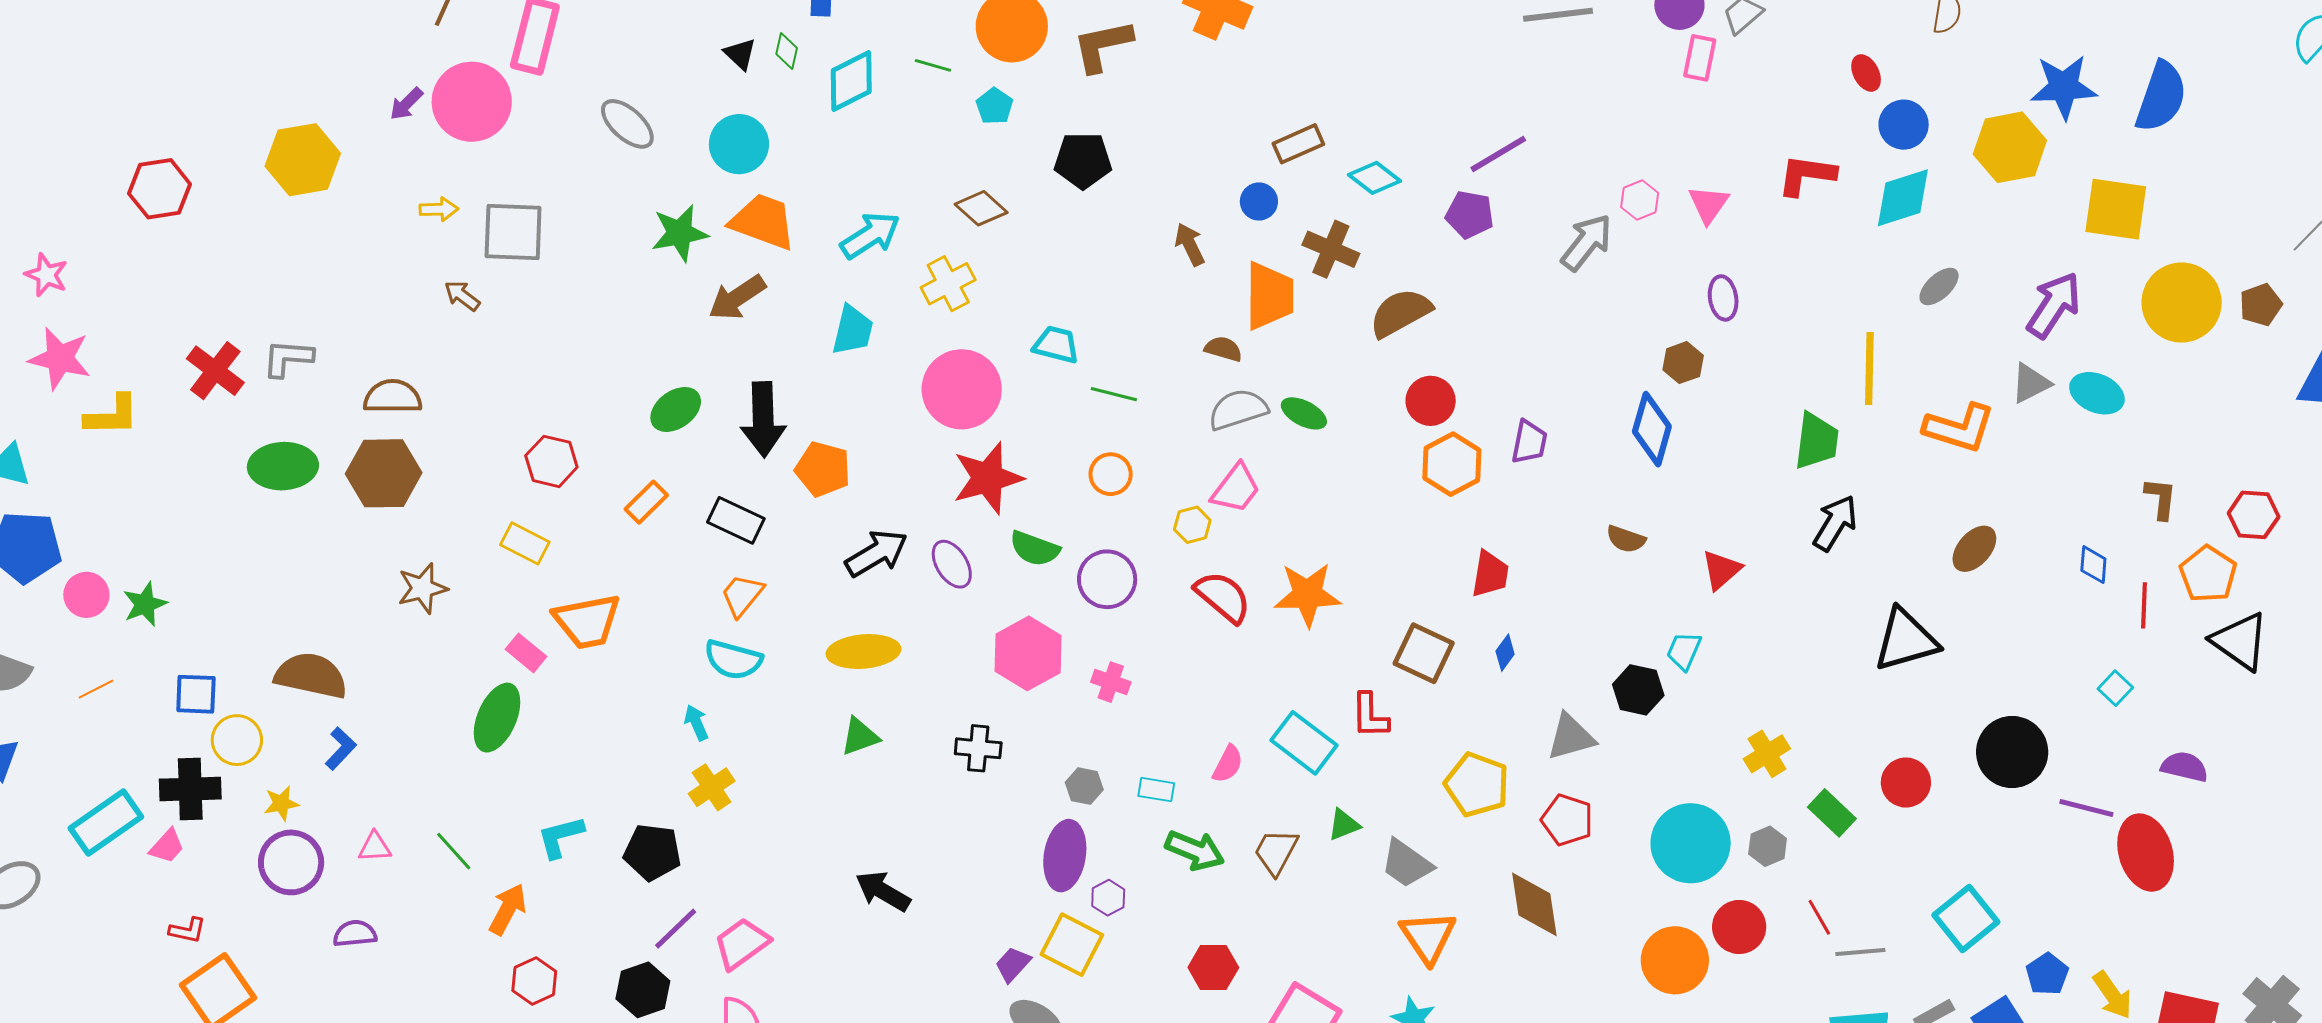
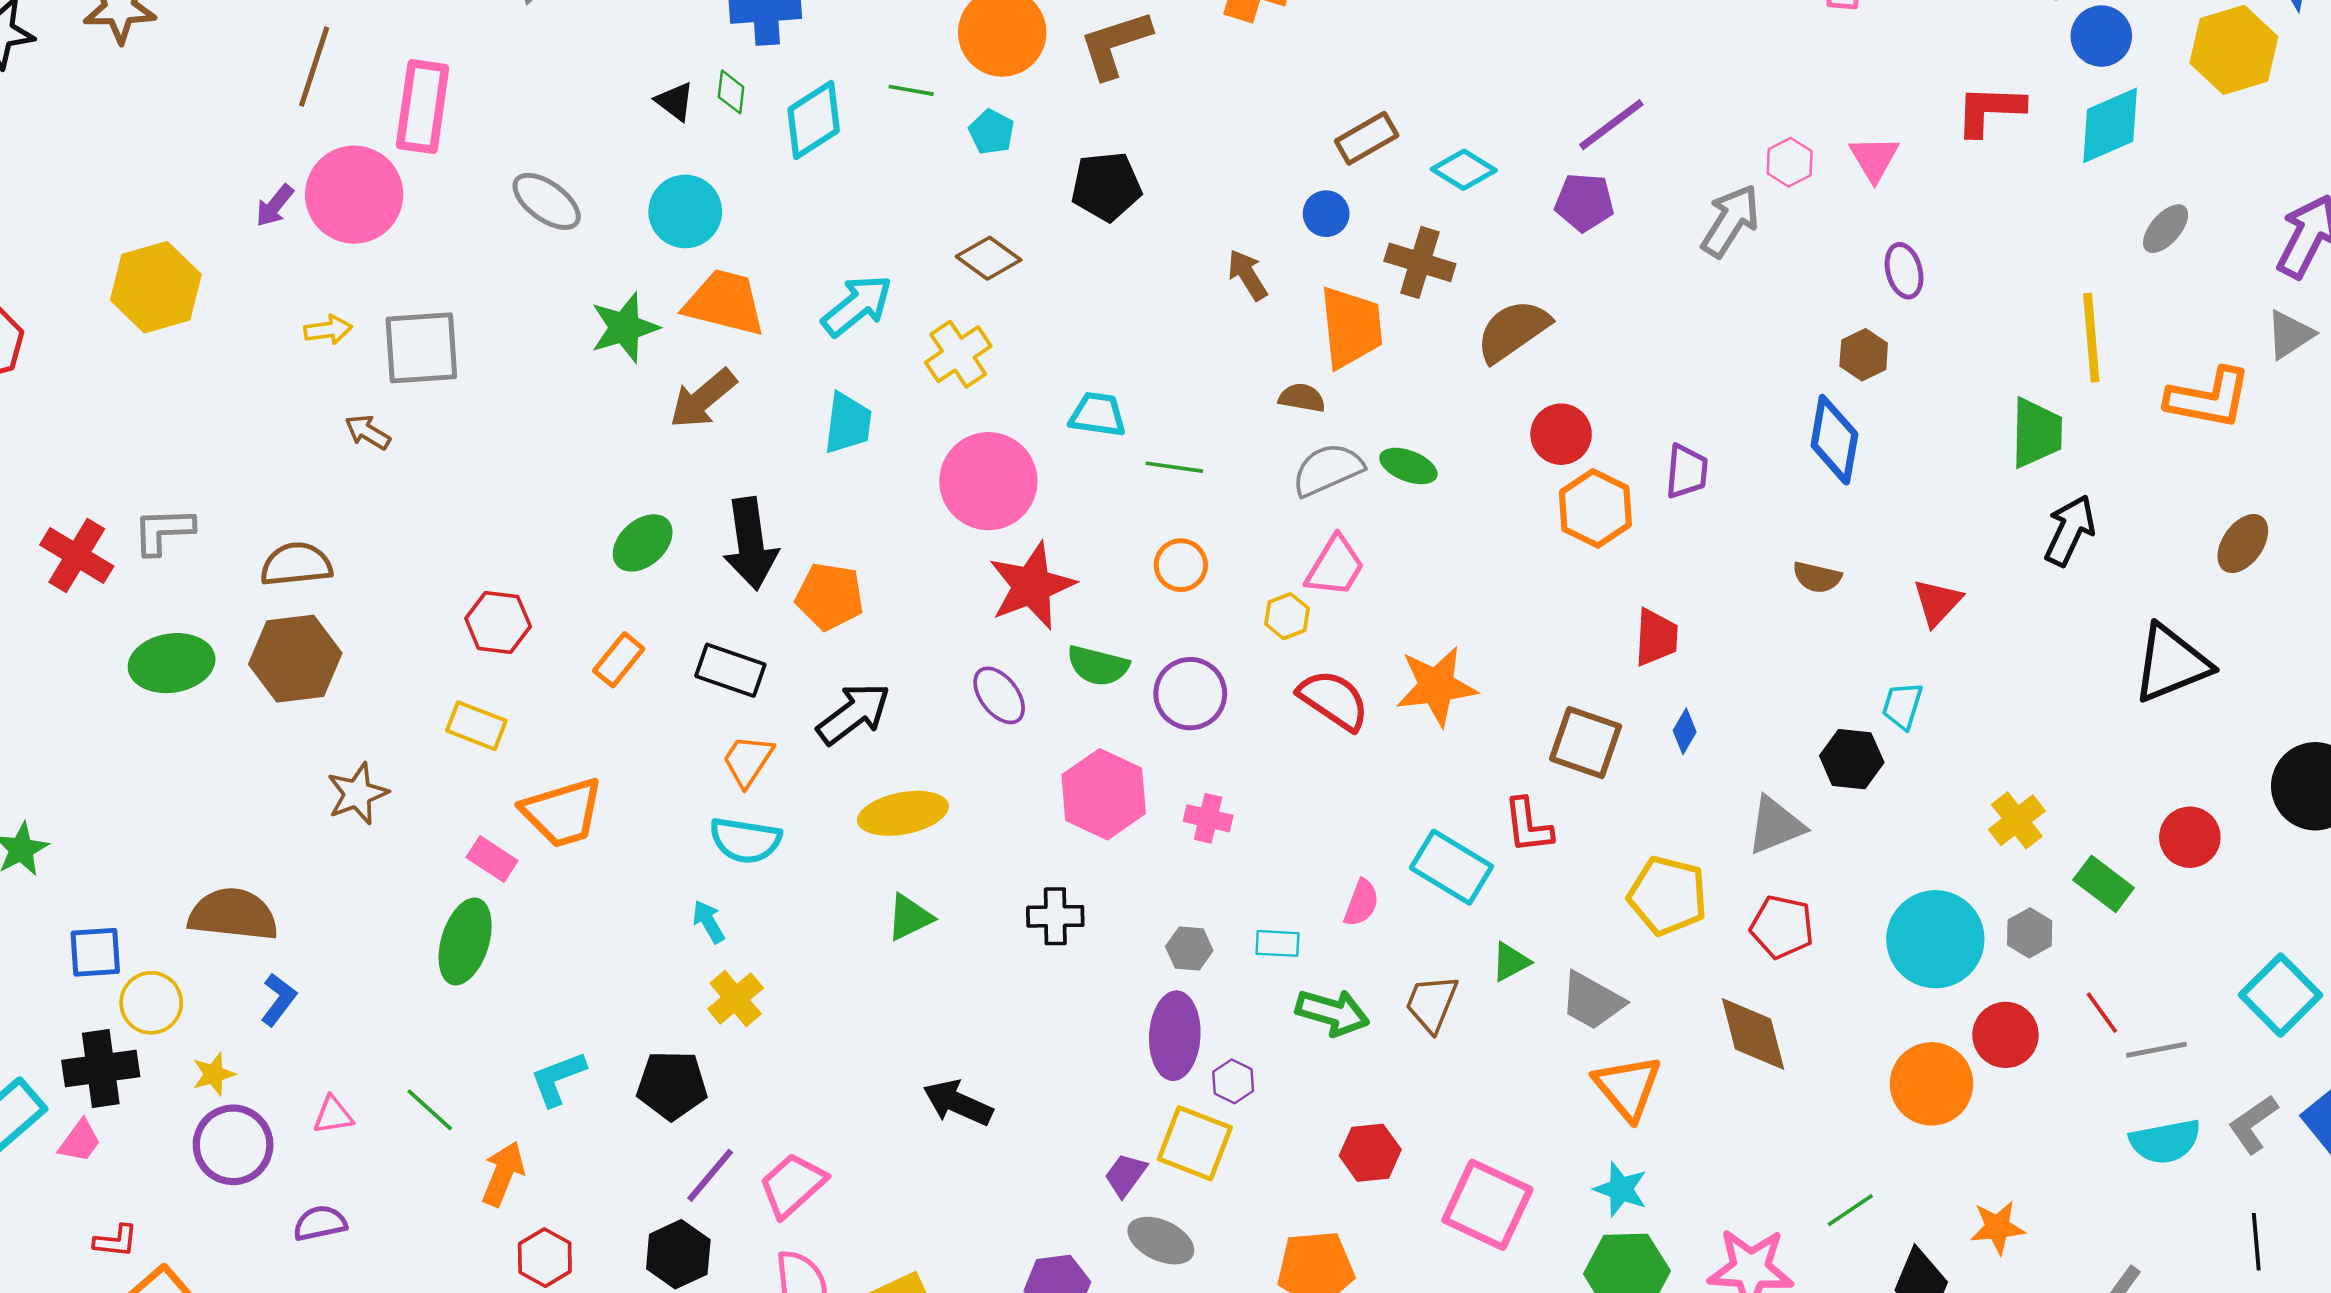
black arrow: (876, 553) -> (854, 714), moved

